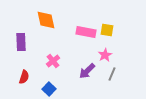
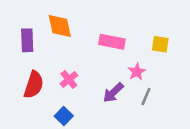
yellow square: (107, 30) -> (160, 44), moved
purple rectangle: (21, 42) -> (27, 40), moved
red semicircle: (24, 77) -> (34, 85), moved, size x1.5

